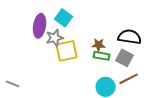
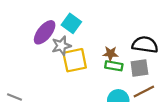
purple ellipse: (40, 26) -> (45, 32), turned 30
gray square: (125, 58) -> (139, 68), turned -36

